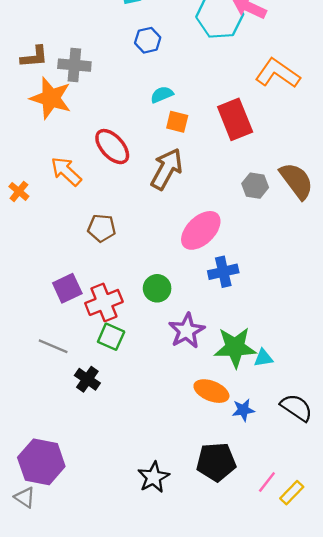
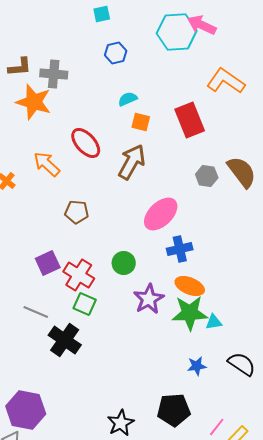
red cross: (104, 302) -> (79, 275), turned -36
black cross: (87, 379) -> (65, 340), size x1.5
orange ellipse: (211, 391) -> (190, 286), moved

